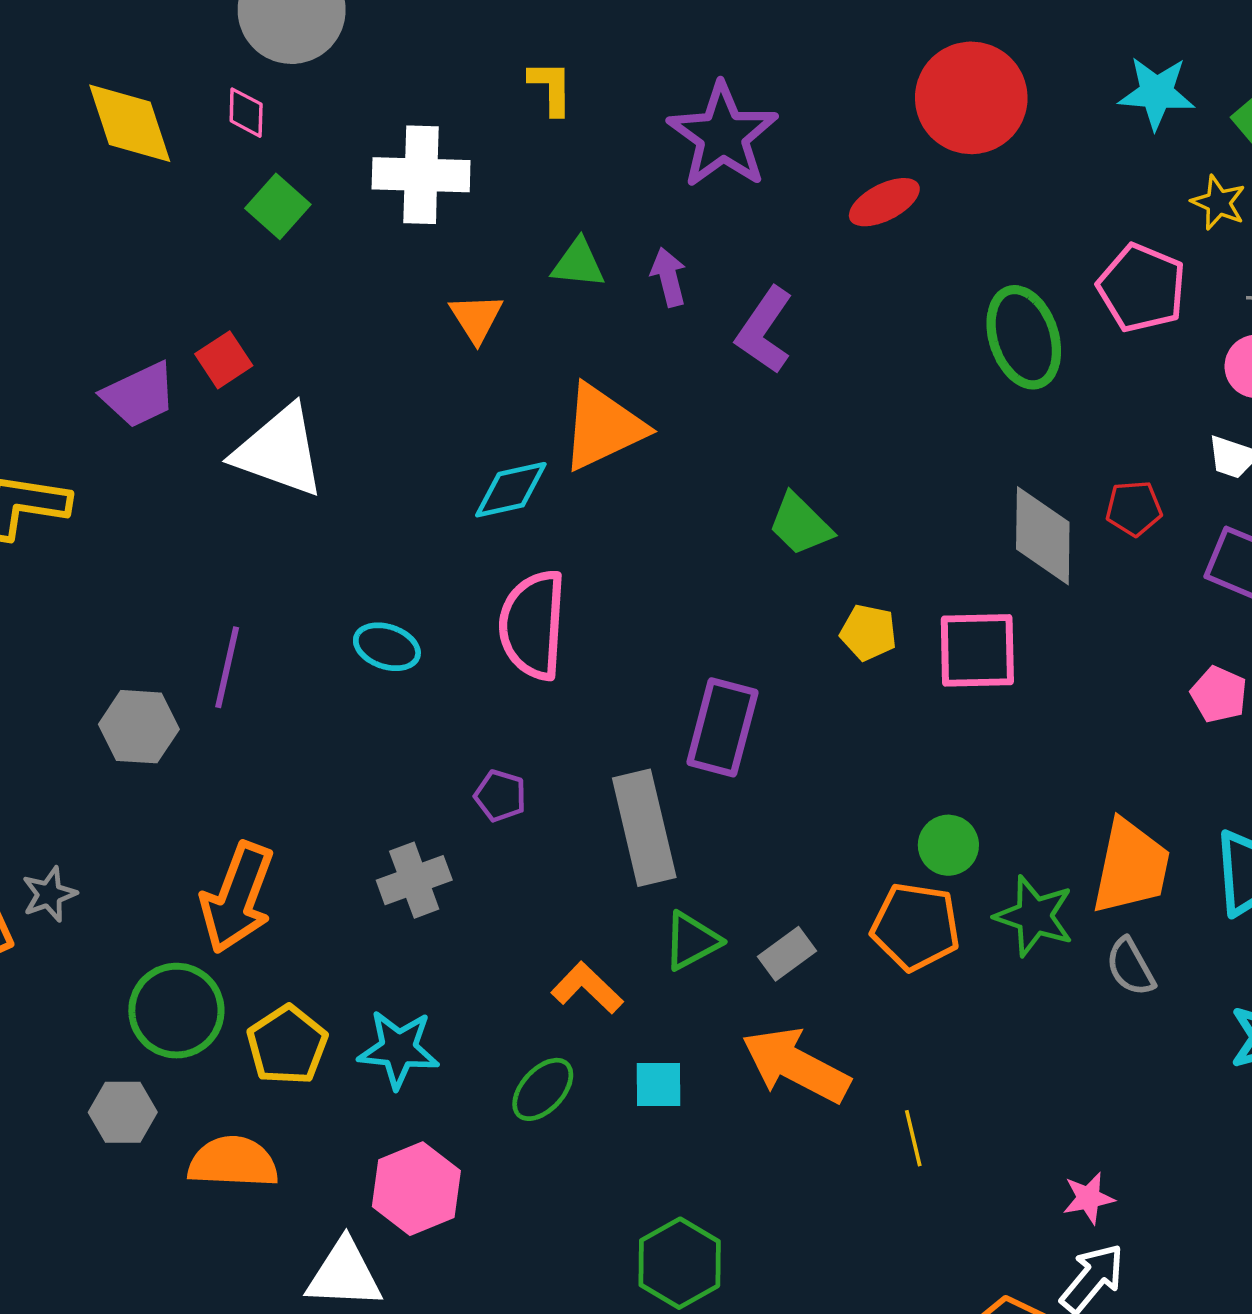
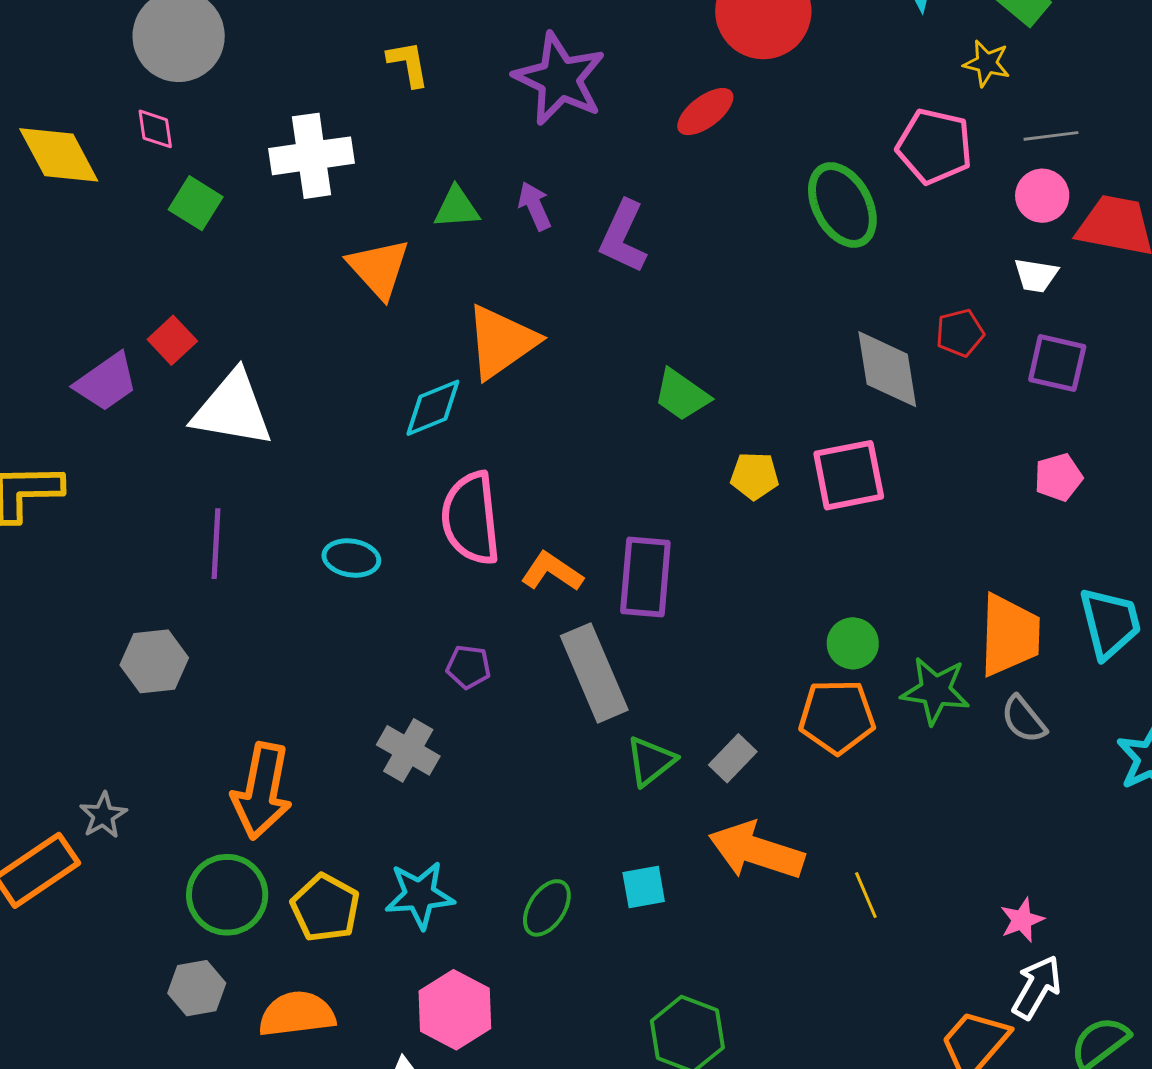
orange triangle: (476, 318) -> (379, 268), size x1.4
purple line: (227, 667) -> (216, 544), moved
pink pentagon: (1219, 694) -> (1058, 477), turned -30
gray cross: (414, 880) -> (408, 750), turned -30
orange L-shape: (587, 988) -> (552, 572), moved

